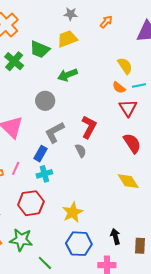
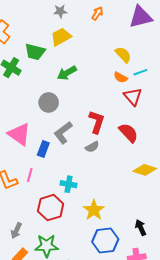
red semicircle: (132, 143) -> (128, 133), moved
gray semicircle: (81, 151) -> (92, 147), turned 96
blue rectangle: (40, 154) -> (43, 149), moved
cyan cross: (44, 174) -> (69, 184), moved, turned 35
yellow diamond: (128, 181) -> (145, 170), turned -30

